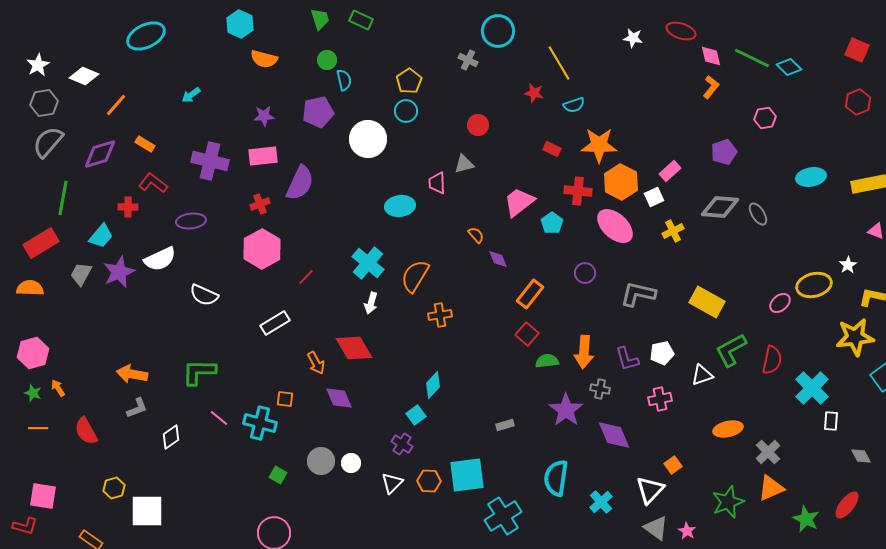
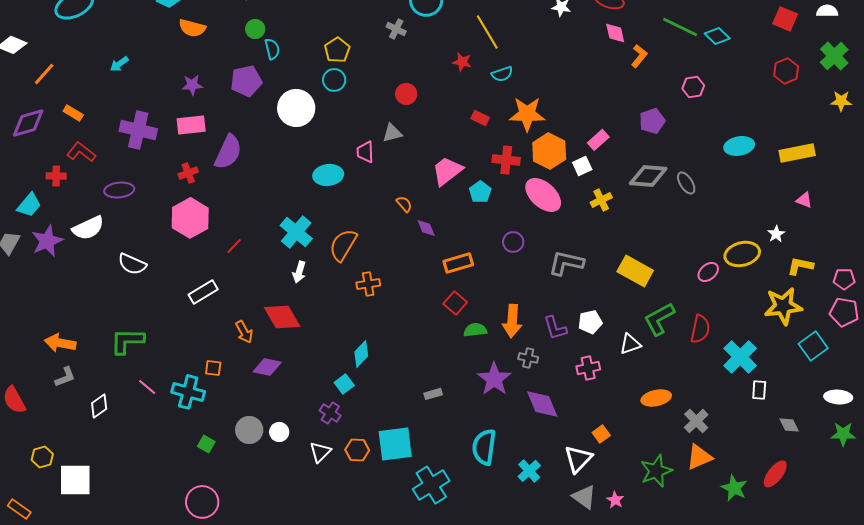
pink diamond: (711, 56) -> (615, 33), moved
orange rectangle: (530, 294) -> (458, 263), turned 36
purple diamond: (339, 398) -> (267, 367), turned -56

